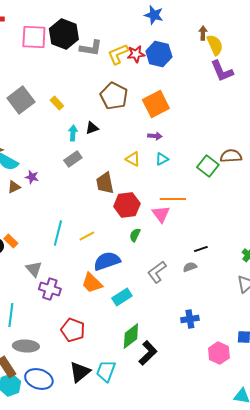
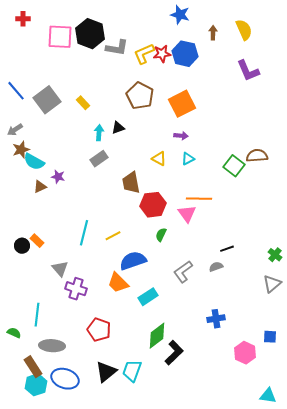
brown arrow: (203, 33) -> (213, 33), moved
yellow semicircle: (215, 45) -> (244, 30), moved

